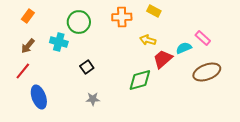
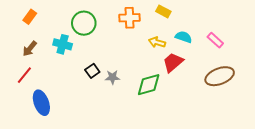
cyan semicircle: (184, 48) -> (184, 37), moved, turned 42
gray star: (93, 99) -> (112, 77), moved

